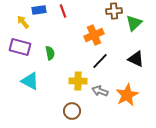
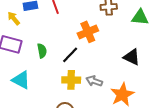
green triangle: (134, 23) -> (140, 17), moved, turned 48
black line: (100, 61) -> (70, 55), moved
gray arrow: (100, 91) -> (94, 81), moved

